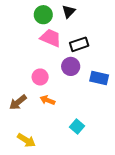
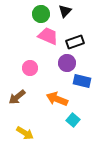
pink circle: (40, 77) -> (30, 68), moved
blue rectangle: (99, 78) -> (82, 81), moved
orange arrow: (47, 100) -> (57, 99), moved, size x1.5

